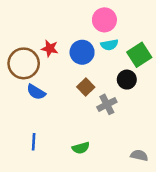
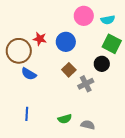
cyan semicircle: (109, 45) -> (108, 20), moved
green square: (139, 55) -> (112, 44), turned -30
gray semicircle: (139, 155) -> (88, 125), moved

